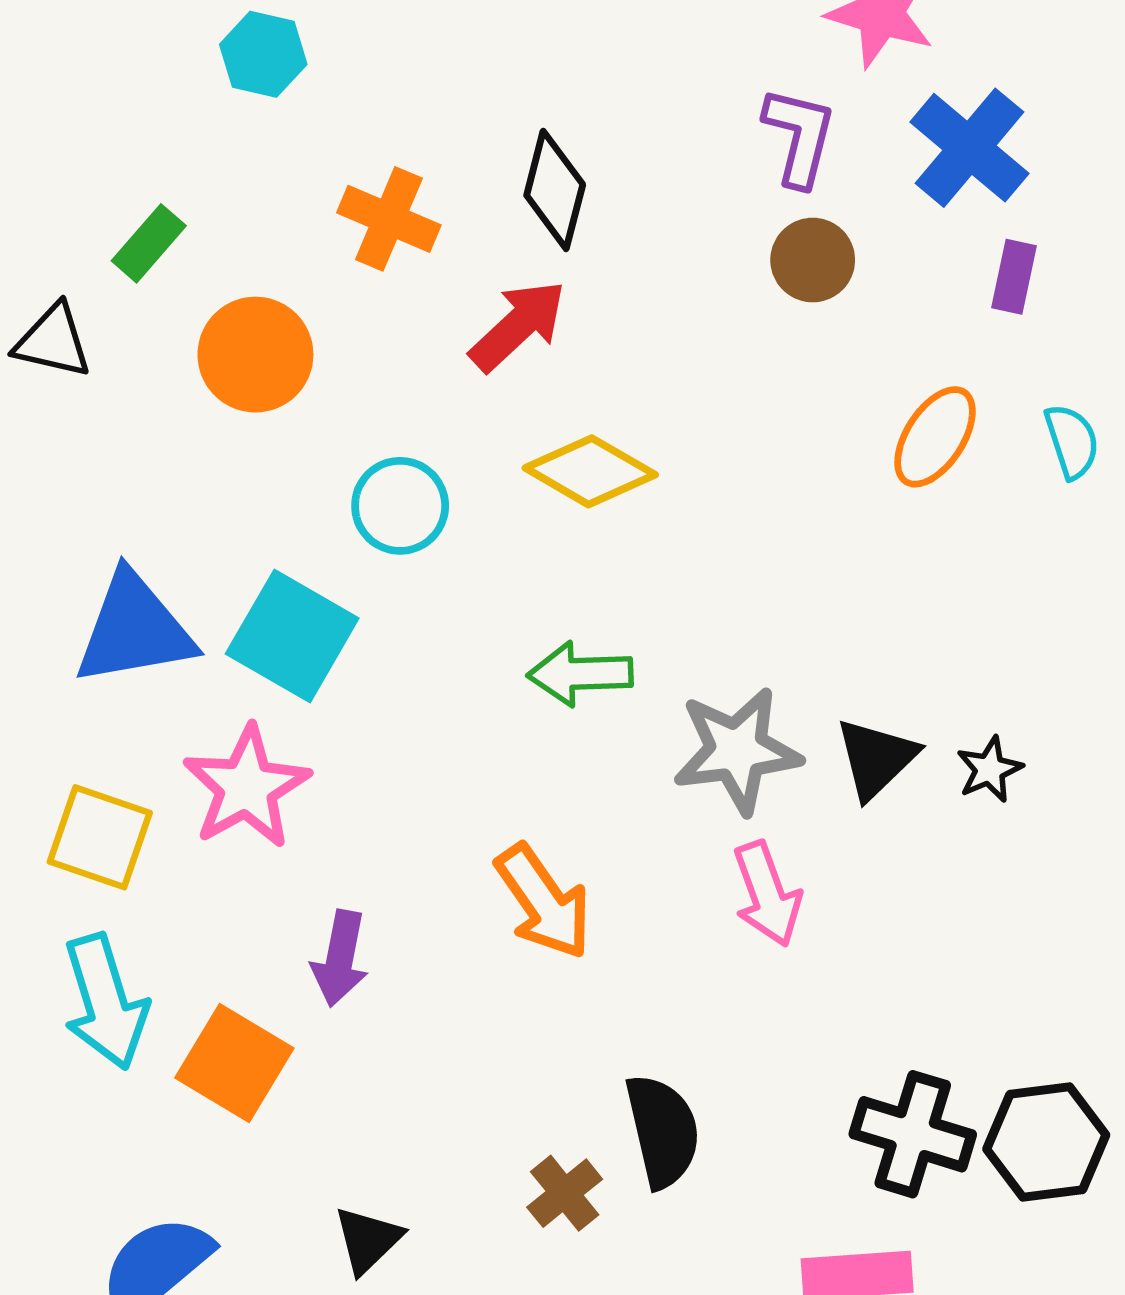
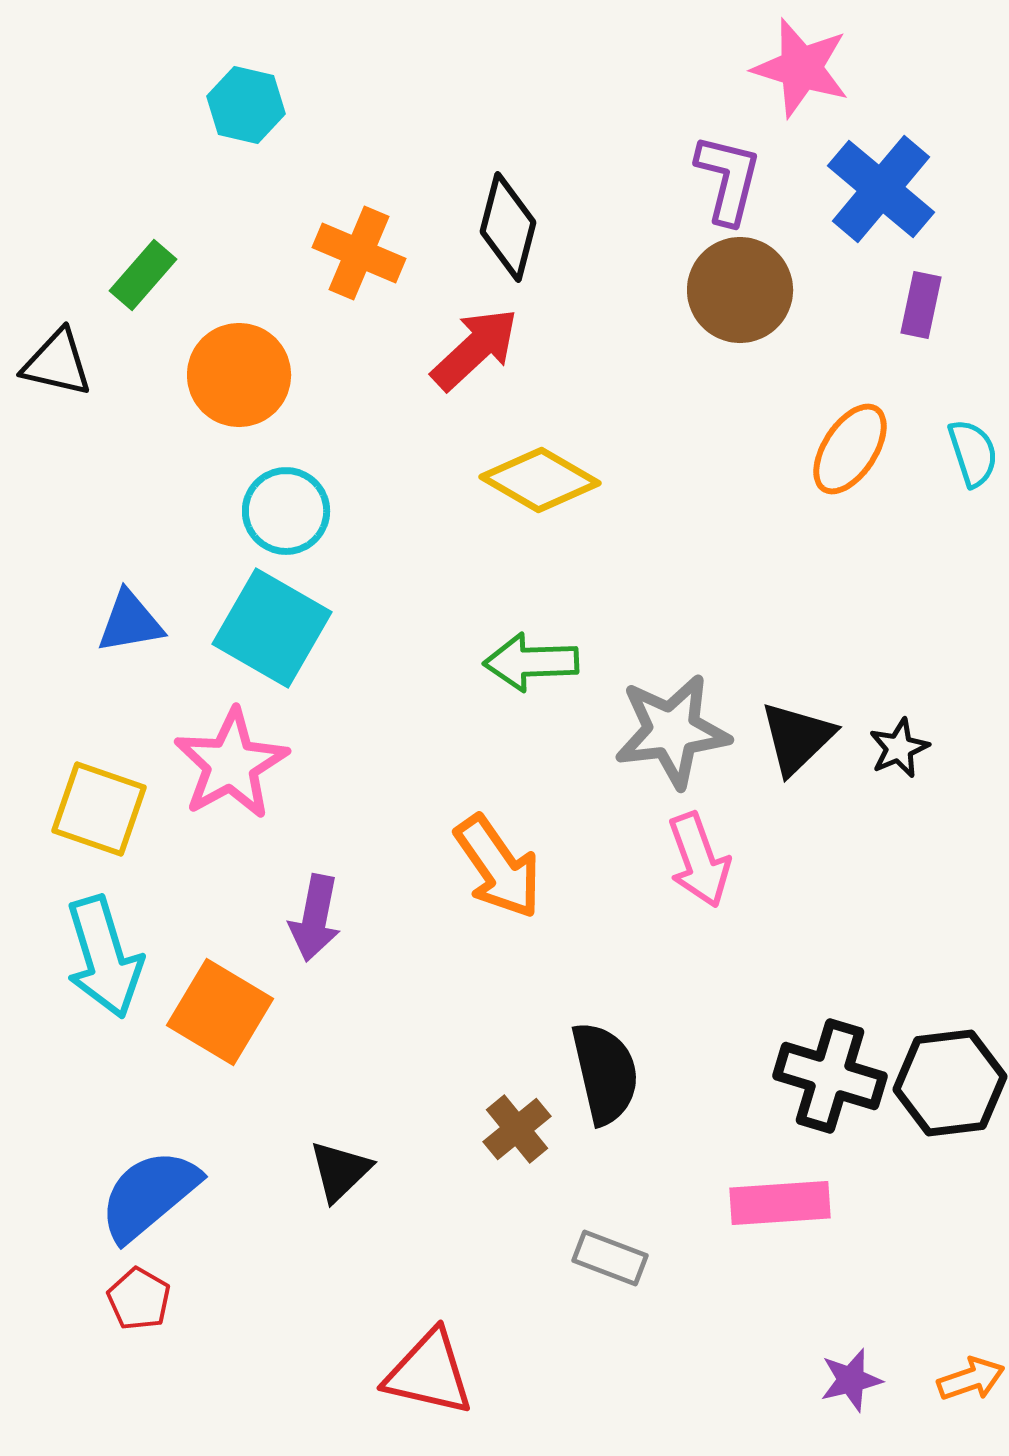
brown circle: (813, 260) -> (740, 290), size x1.4
cyan circle: (400, 506) -> (286, 511), moved
blue triangle: (134, 629) -> (130, 622), size x0.6

